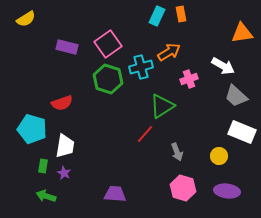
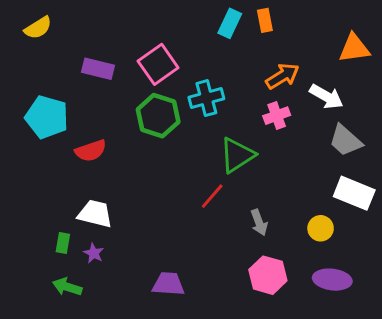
orange arrow: (169, 52) -> (282, 76), moved
cyan pentagon: (32, 129) -> (47, 117), moved
white trapezoid: (65, 146) -> (95, 214), turned -85

